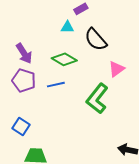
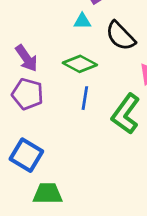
blue line: (56, 85) -> (85, 98), moved, turned -66
blue square: (21, 126) -> (26, 155), size x1.4

